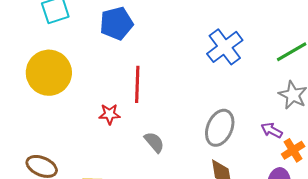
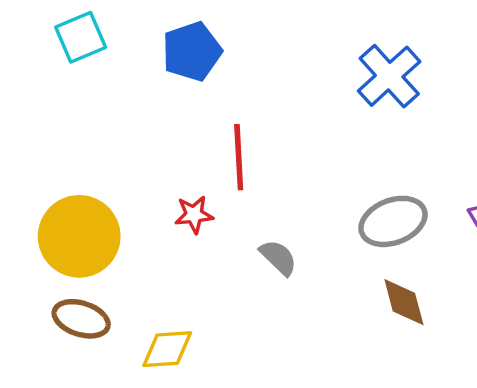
yellow circle: (49, 73) -> (79, 236), moved
gray ellipse: (220, 128) -> (393, 221), turned 51

